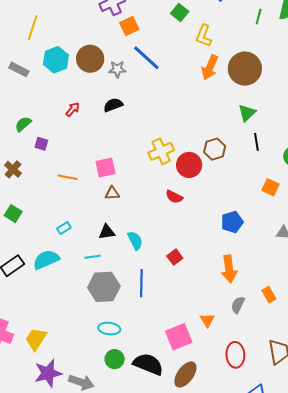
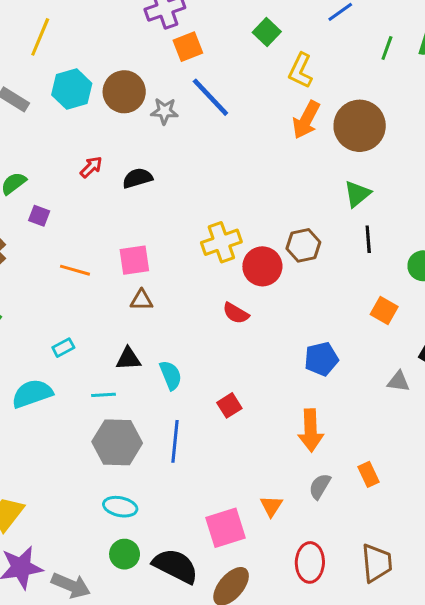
black semicircle: (113, 105) -> (137, 178), moved

